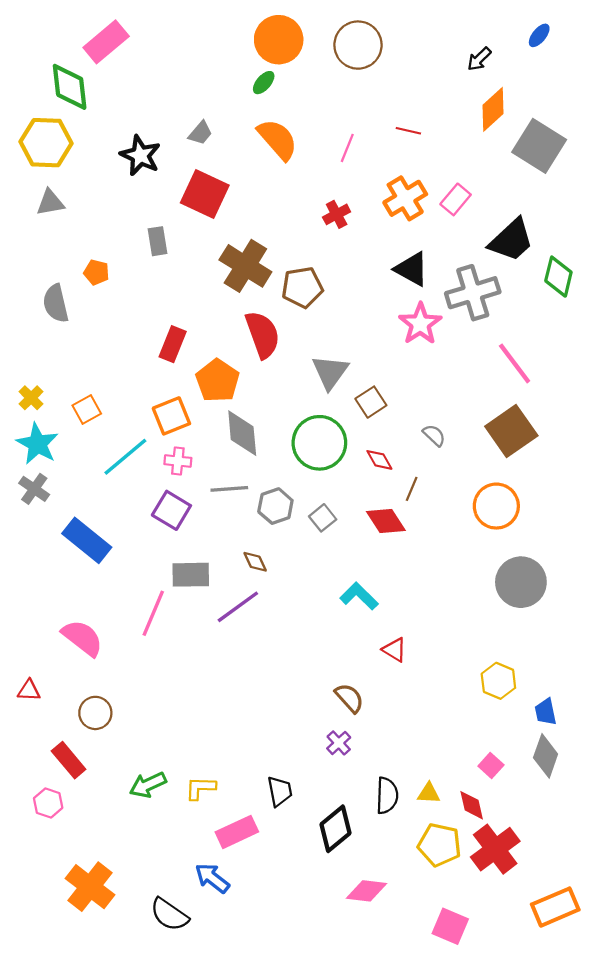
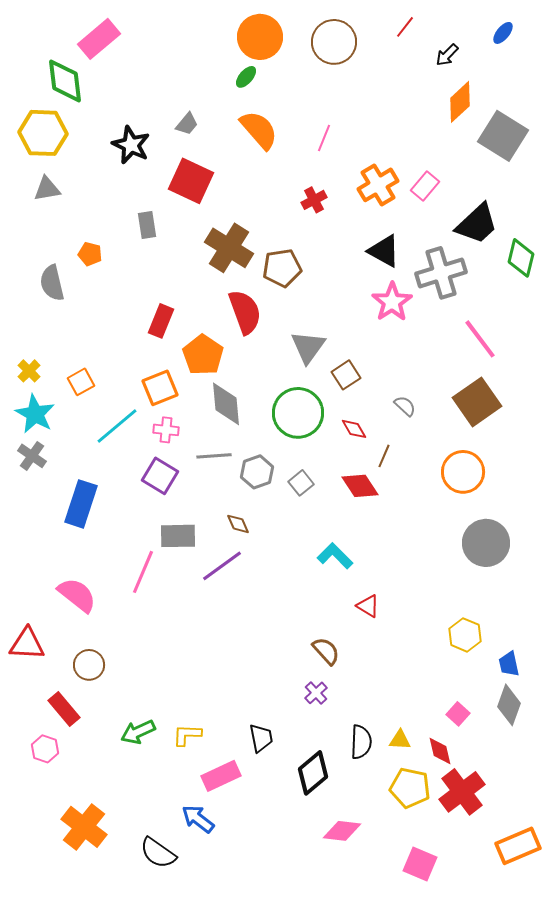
red line: (408, 131) -> (405, 27), moved, turned -65
blue rectangle: (87, 540) -> (81, 504), turned 69
red triangle: (29, 690) -> (27, 644), size x1.6

